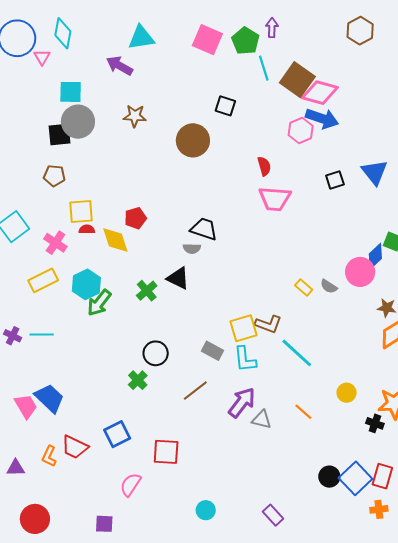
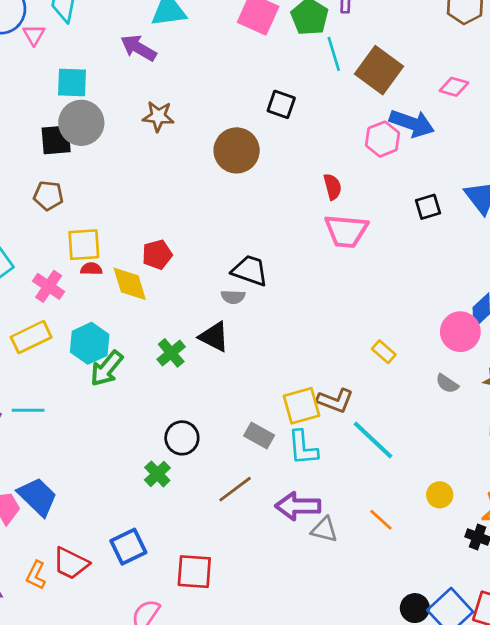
pink diamond: (320, 93) -> (454, 87), moved, size x0.6
gray semicircle: (329, 286) -> (447, 384), moved
purple arrow: (242, 402) -> (298, 506), turned -128

